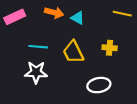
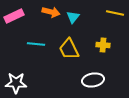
cyan triangle: (78, 18) -> (73, 17), turned 40
white star: (36, 72) -> (16, 83), moved

